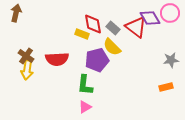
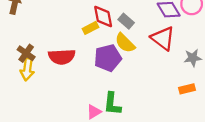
red triangle: (136, 27) -> (163, 38), moved
yellow rectangle: (82, 34) -> (90, 28), turned -48
green L-shape: (85, 85) -> (112, 104), moved

